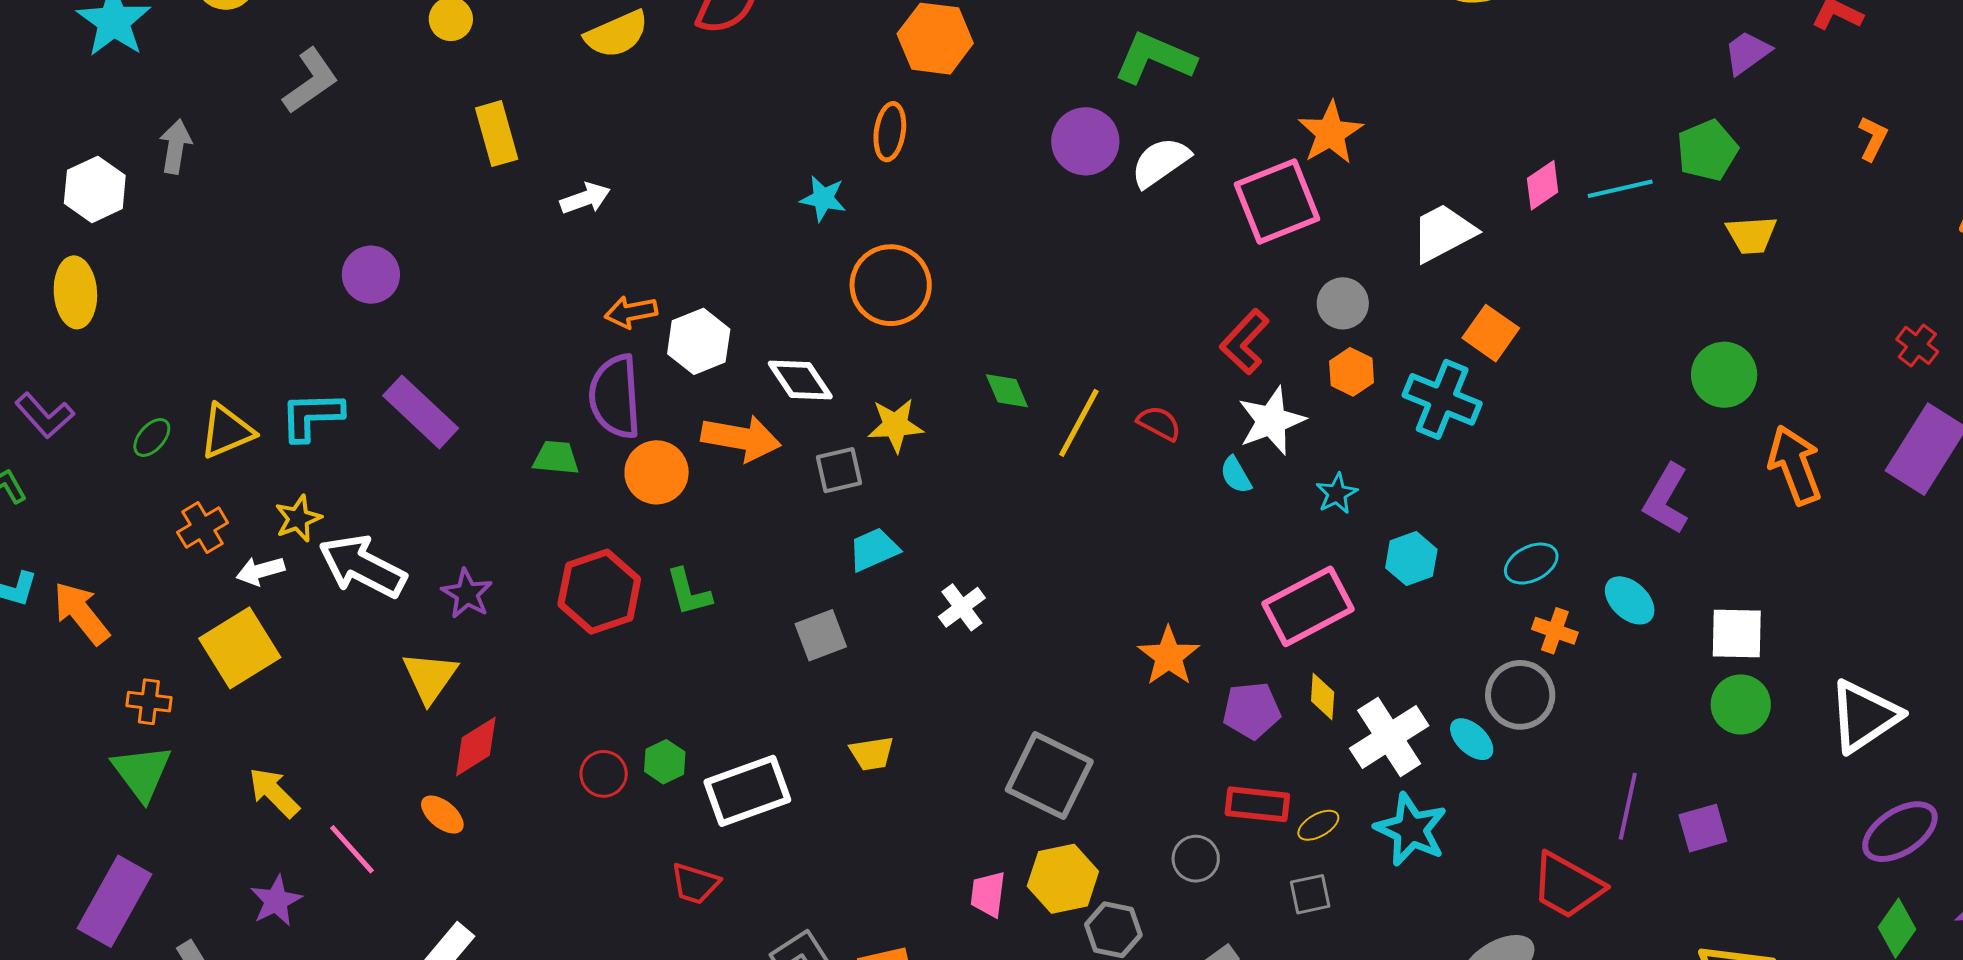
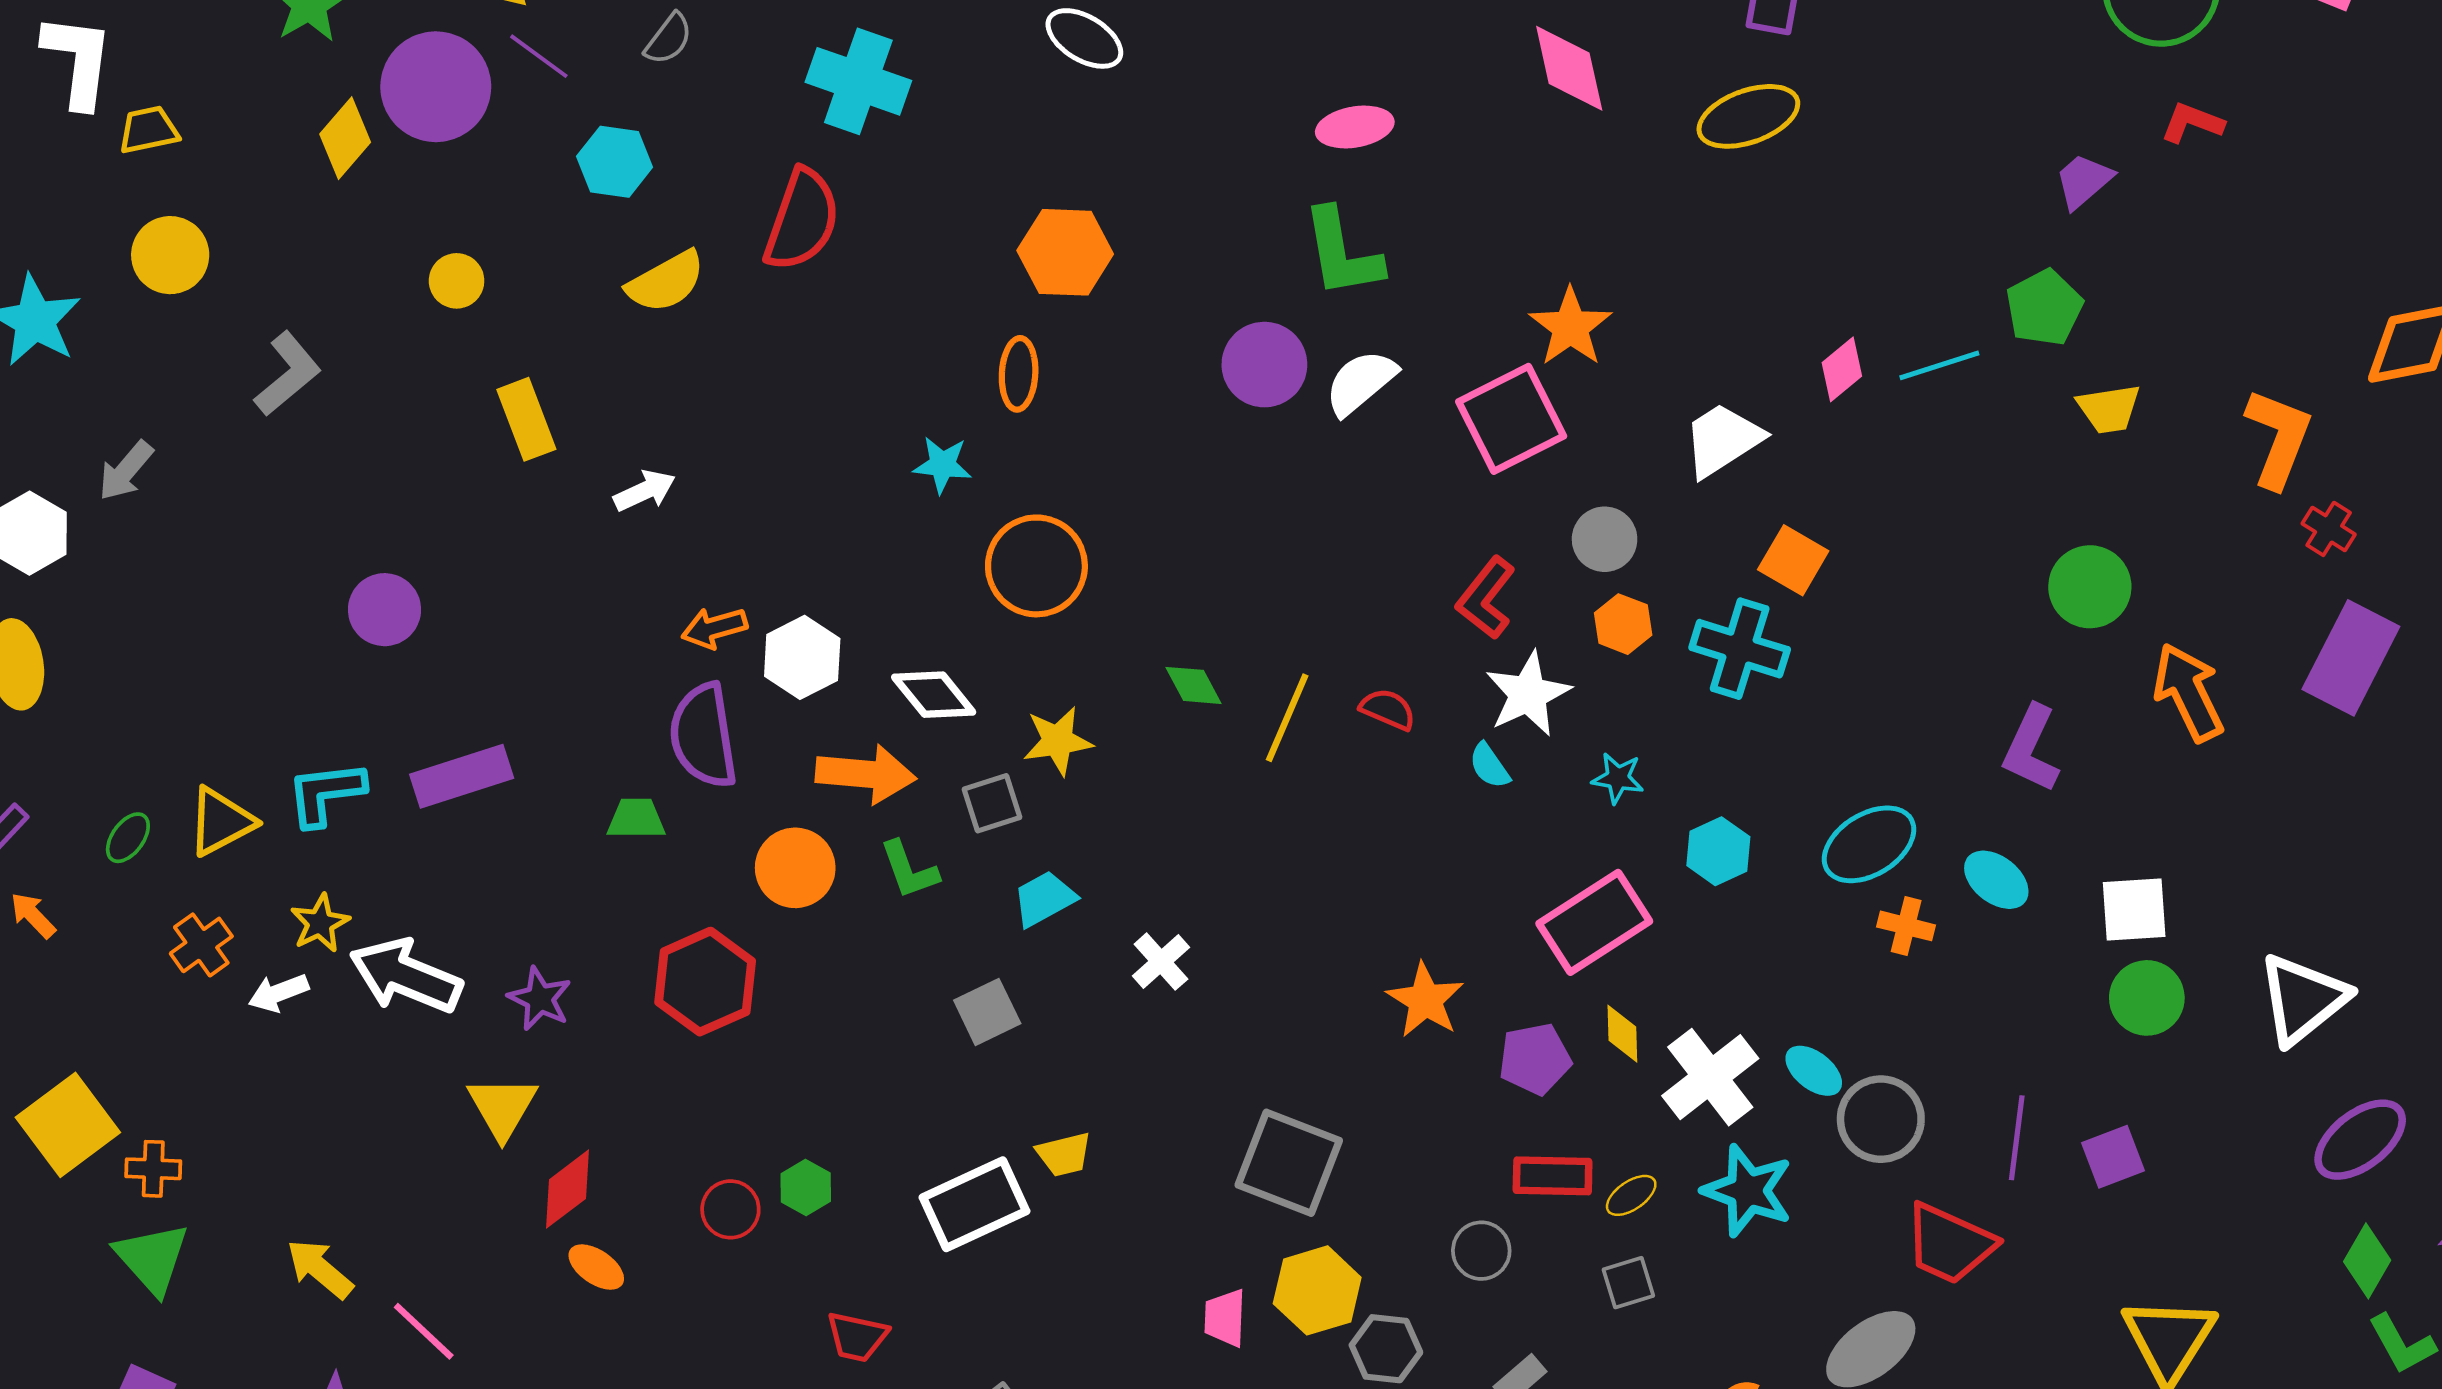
green L-shape: (1155, 58) -> (1342, 253), turned -118
orange L-shape: (1873, 138) -> (2278, 438), moved, size x1.8
gray arrow: (176, 146) -> (126, 471), turned -144
purple rectangle: (421, 412) -> (462, 776), turned -56
orange circle: (657, 472) -> (795, 868), moved
cyan star: (1337, 494) -> (1618, 778), turned -30
cyan ellipse: (1531, 564) -> (1869, 844), size x1.4
green L-shape: (689, 592) -> (909, 870), moved
orange arrow: (81, 613) -> (33, 915), moved, size x0.6
yellow square: (240, 648) -> (68, 1125), moved
gray circle: (1520, 695) -> (1881, 1119), moved
white rectangle: (747, 791) -> (974, 1204), moved
orange ellipse: (442, 815) -> (596, 1267), moved

